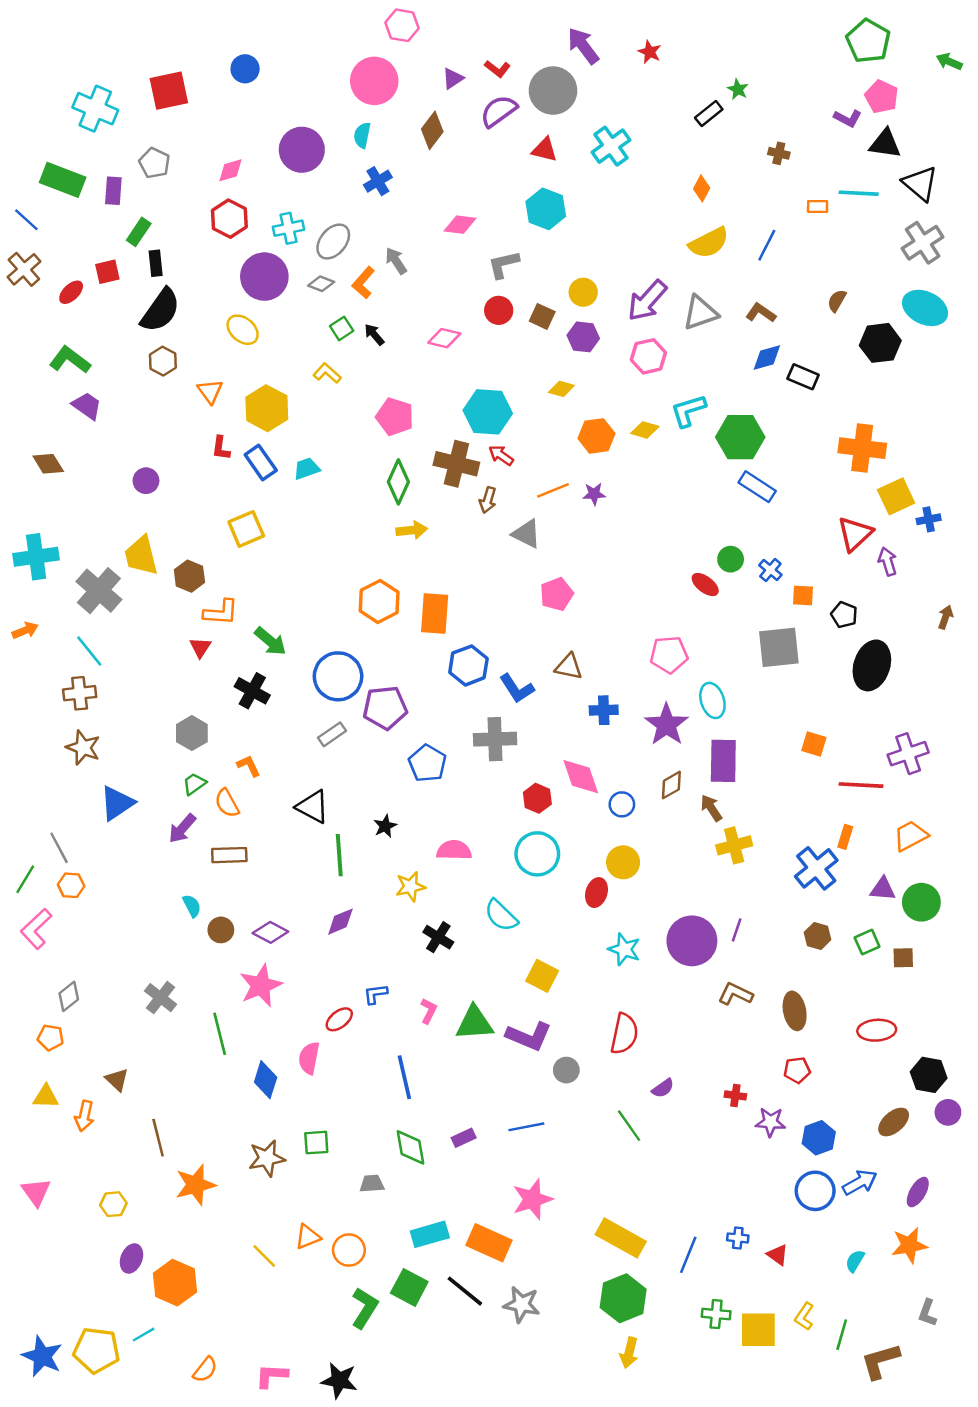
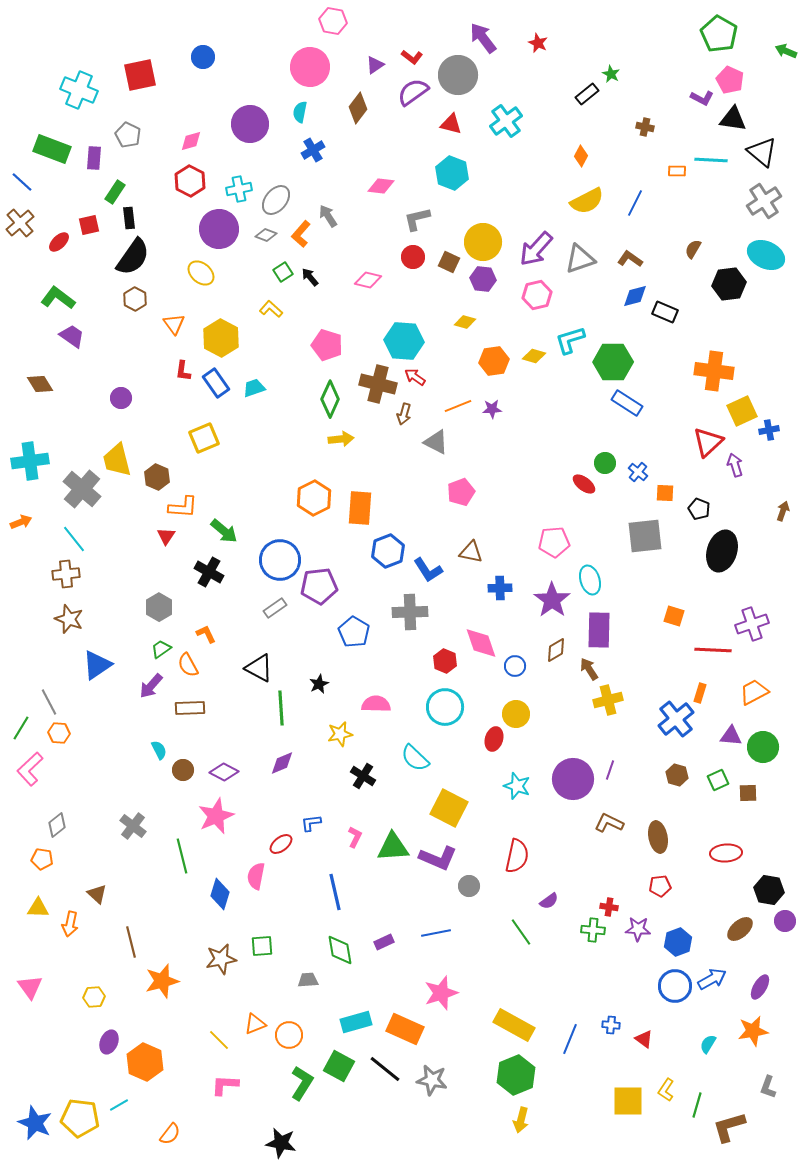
yellow circle: (583, 292) -> (483, 242), size x1.6
yellow square: (542, 976) -> (449, 808), size x1.4
green cross: (716, 1314) -> (593, 930), moved
pink L-shape: (272, 1376) -> (225, 1085), moved

